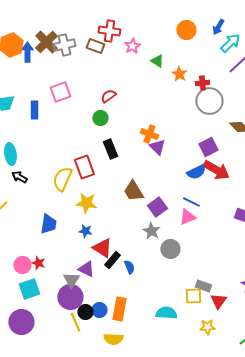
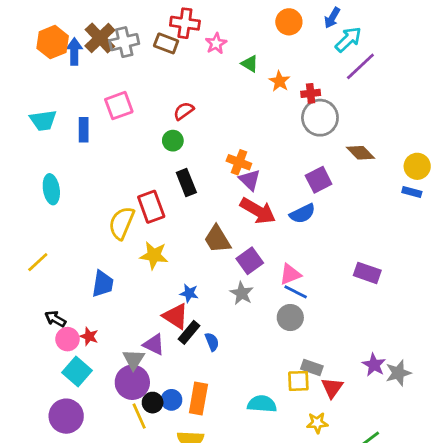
red arrow: (216, 170) -> (258, 211), moved
black arrow: (19, 177) -> (55, 319), moved
blue line: (191, 202) -> (296, 292), moved
blue star: (85, 231) -> (189, 293), moved
gray circle: (170, 249) -> (290, 318), moved
cyan square: (29, 289) -> (77, 372), turned -30

